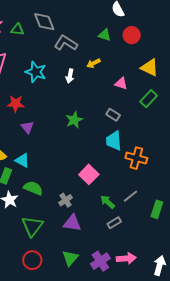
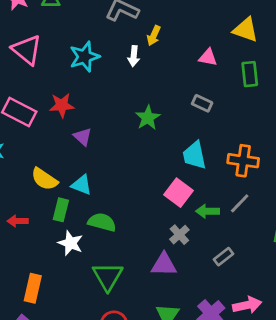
yellow arrow: (93, 63) -> (154, 36), moved, turned -32
cyan star: (36, 72) -> (84, 57), turned -30
green rectangle: (149, 99) -> (250, 74), turned -42
cyan trapezoid: (114, 141) -> (194, 155), moved
gray line: (130, 196) -> (240, 203), moved
gray cross: (66, 200) -> (179, 235), moved
green arrow: (108, 202) -> (208, 211), moved, turned -35

